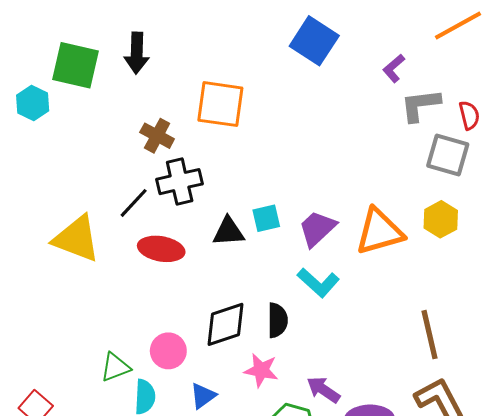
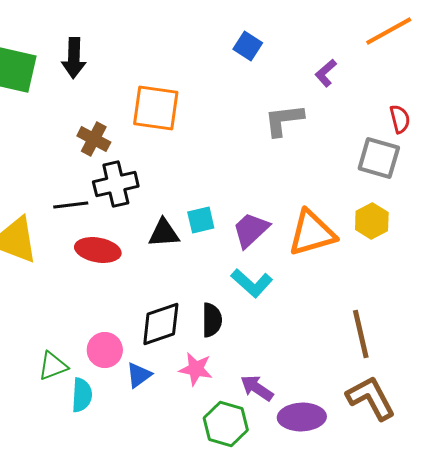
blue square: (314, 41) -> (248, 46), size x0.6
gray L-shape: (420, 105) -> (284, 120), moved
black line: (134, 203) -> (71, 205), turned 40
blue triangle: (203, 396) -> (139, 375), moved

